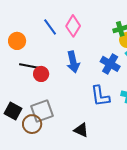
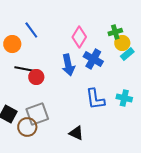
pink diamond: (73, 26) -> (79, 37), moved
blue line: (50, 27) -> (31, 30), moved
blue cross: (110, 64) -> (93, 59), moved

